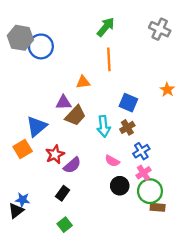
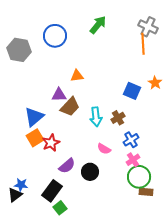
gray hexagon: (20, 38) -> (19, 50), moved
blue circle: (41, 46) -> (55, 36), moved
orange line: (109, 59) -> (143, 44), moved
blue square: (128, 103) -> (132, 91), moved
orange square: (23, 149) -> (35, 138), moved
purple semicircle: (72, 165) -> (67, 166), moved
black circle: (120, 186) -> (90, 172), moved
black rectangle: (63, 193) -> (52, 191), moved, size x1.5

